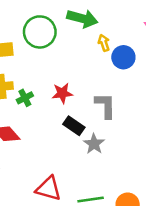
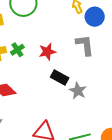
green cross: (25, 98) -> (17, 50), moved
gray L-shape: (105, 105) -> (85, 45), moved

